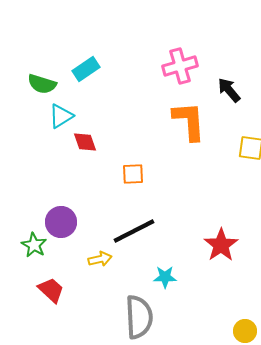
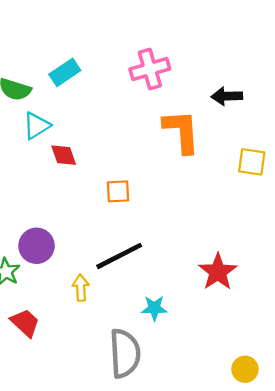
pink cross: (180, 66) -> (150, 69), moved
black arrow: (229, 90) -> (227, 96), turned -52
yellow arrow: (100, 259) -> (81, 288), turned -80

